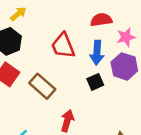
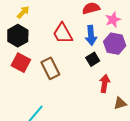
brown rectangle: (42, 86) -> (50, 68), turned 30
red arrow: (67, 121) -> (105, 83), moved

